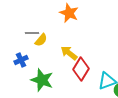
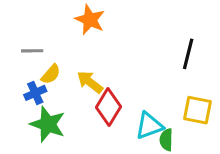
yellow semicircle: (41, 40) -> (51, 74), moved
blue cross: (21, 60) -> (35, 93), moved

